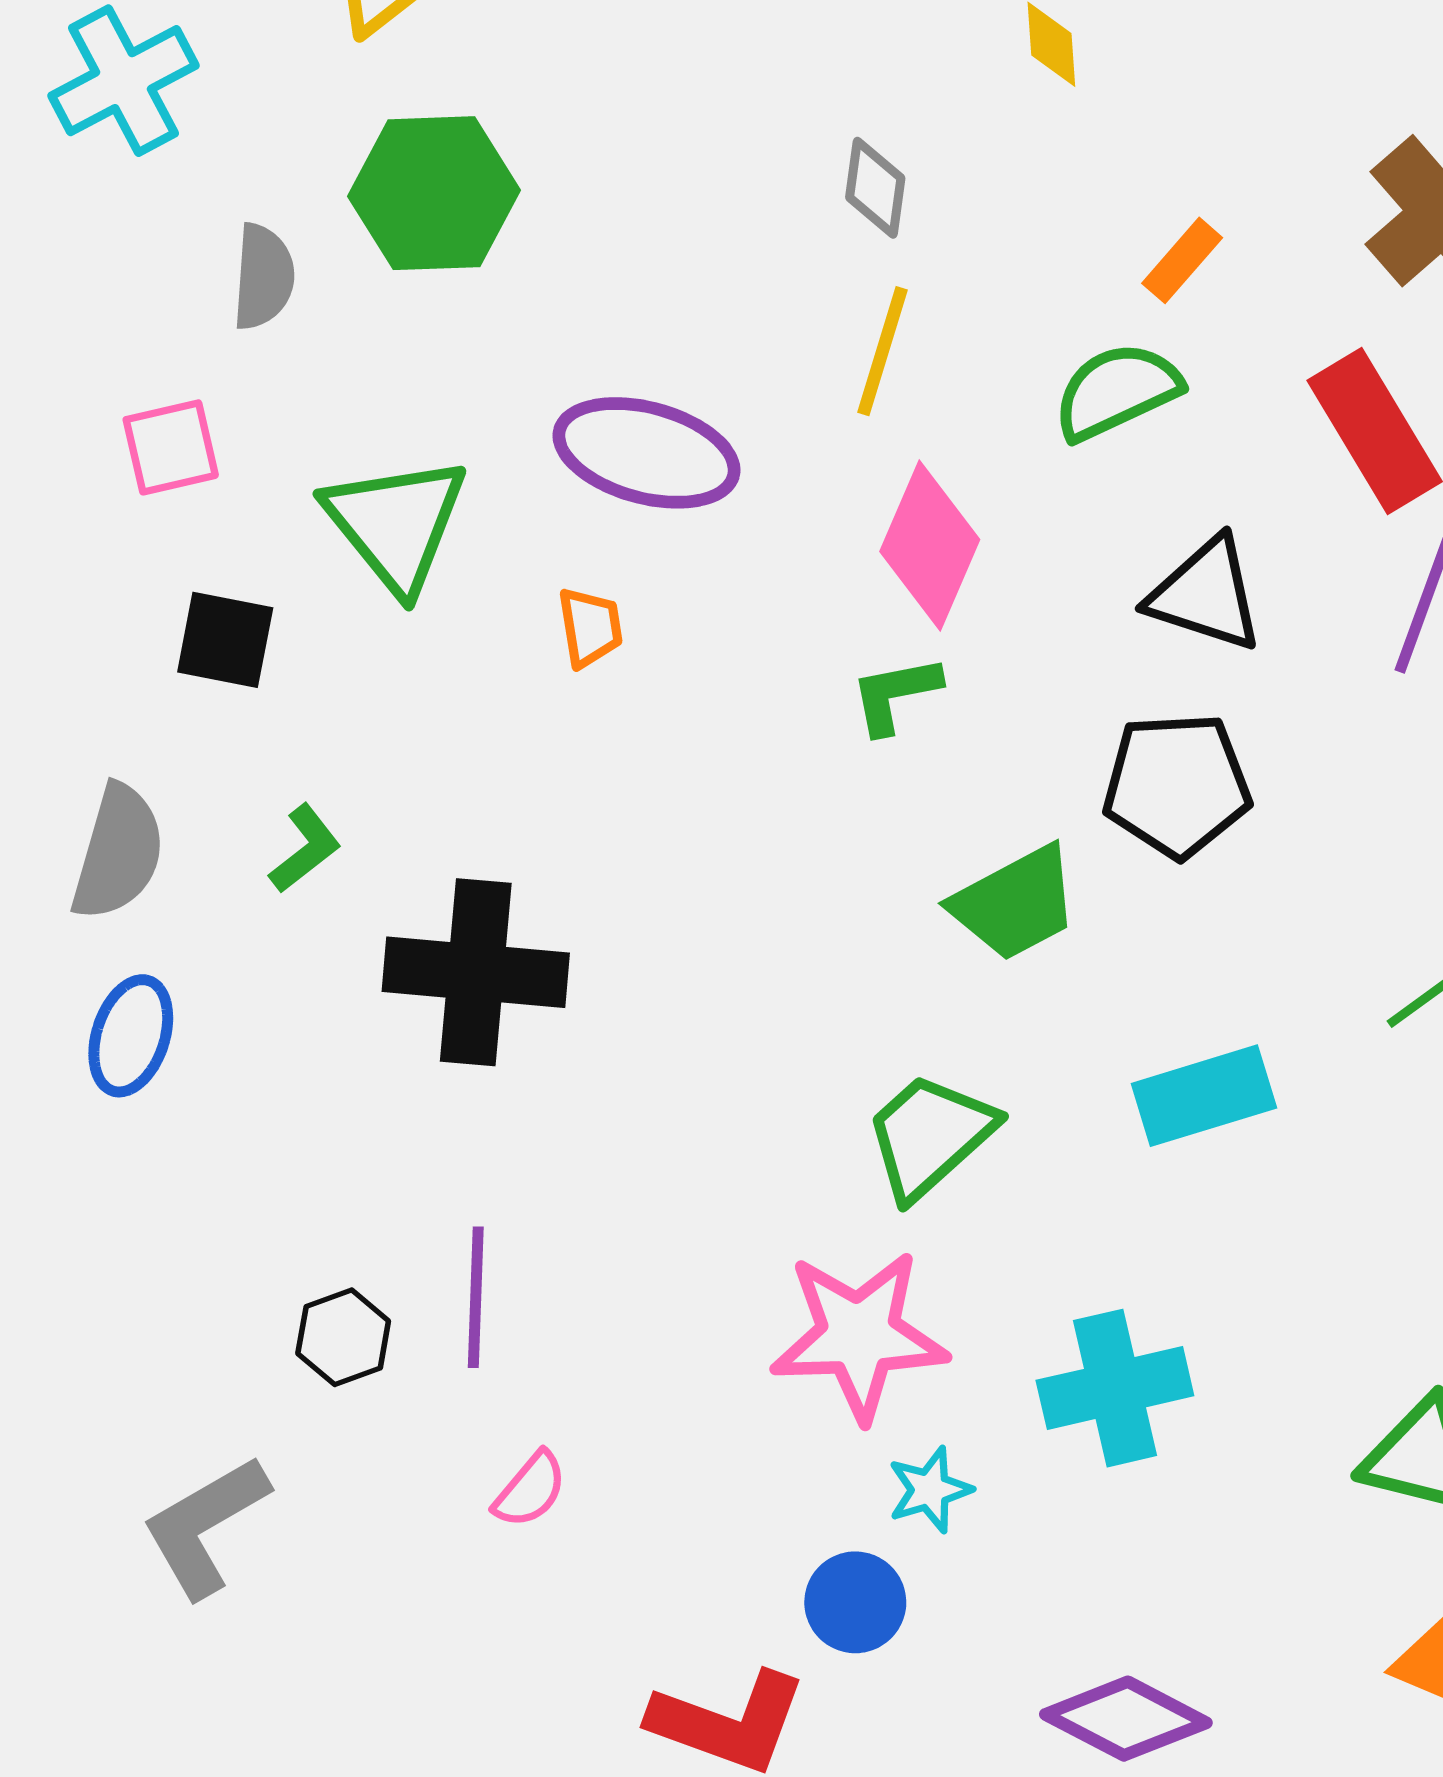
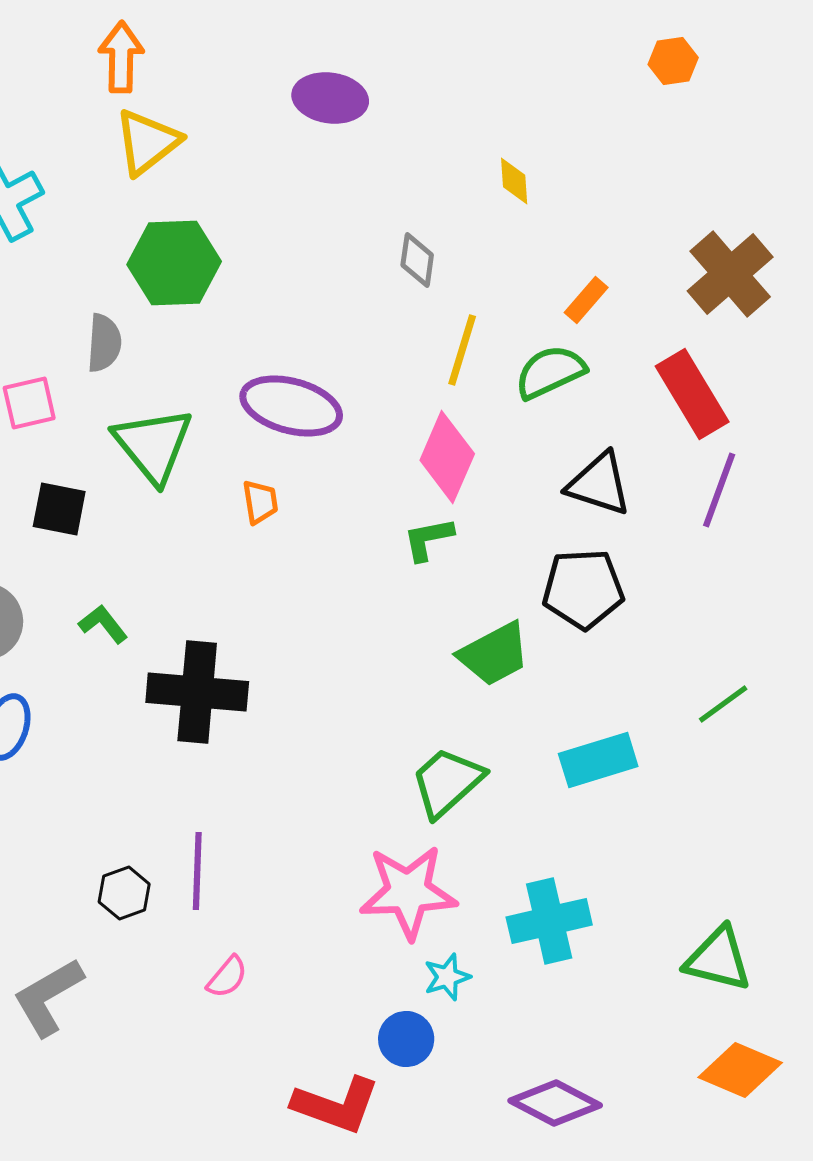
gray semicircle: (263, 277) -> (104, 343), moved
yellow line: (883, 351) -> (462, 350), moved
green L-shape: (305, 849) -> (103, 624), turned -90

